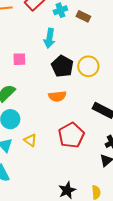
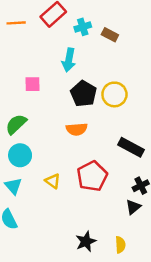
yellow triangle: (30, 140) -> (53, 181), moved

